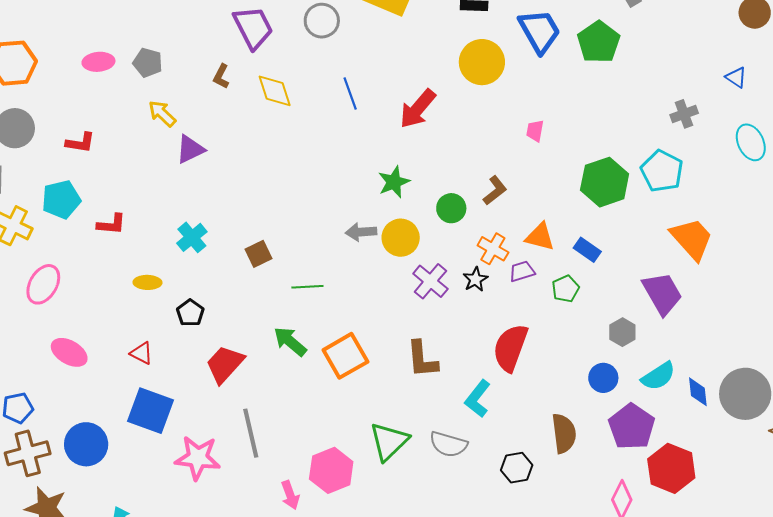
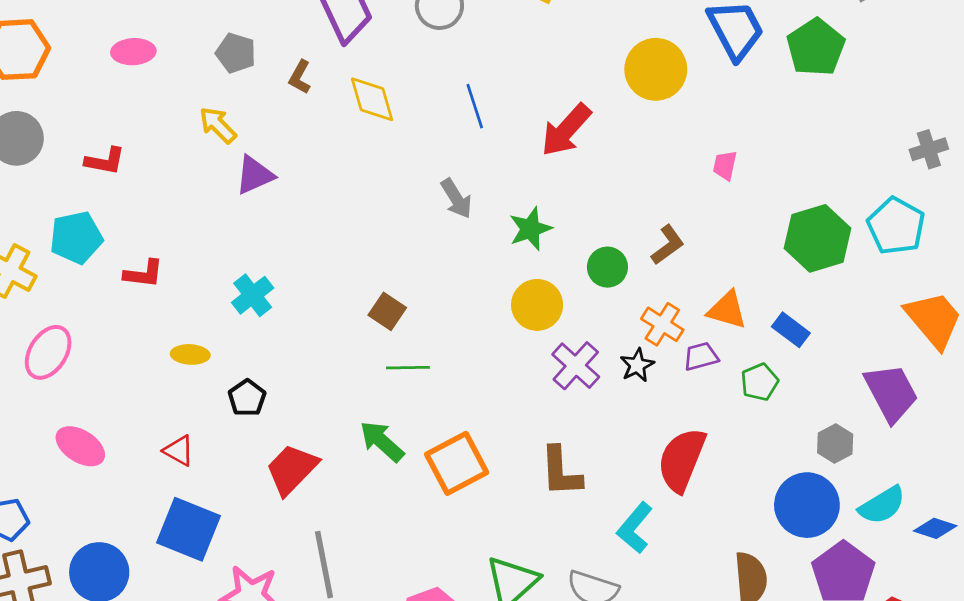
gray pentagon: (148, 63) -> (236, 53), moved
gray arrow: (361, 232) -> (456, 199), moved, turned -120
brown square: (258, 254) -> (387, 311), moved, turned -32
blue circle: (603, 378) -> (807, 505), size x1.6
blue diamond: (698, 392) -> (935, 528), turned -68

